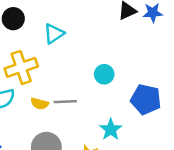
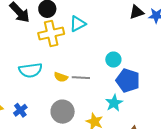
yellow cross: (21, 67) -> (51, 34), moved
blue pentagon: (146, 99) -> (128, 80), moved

